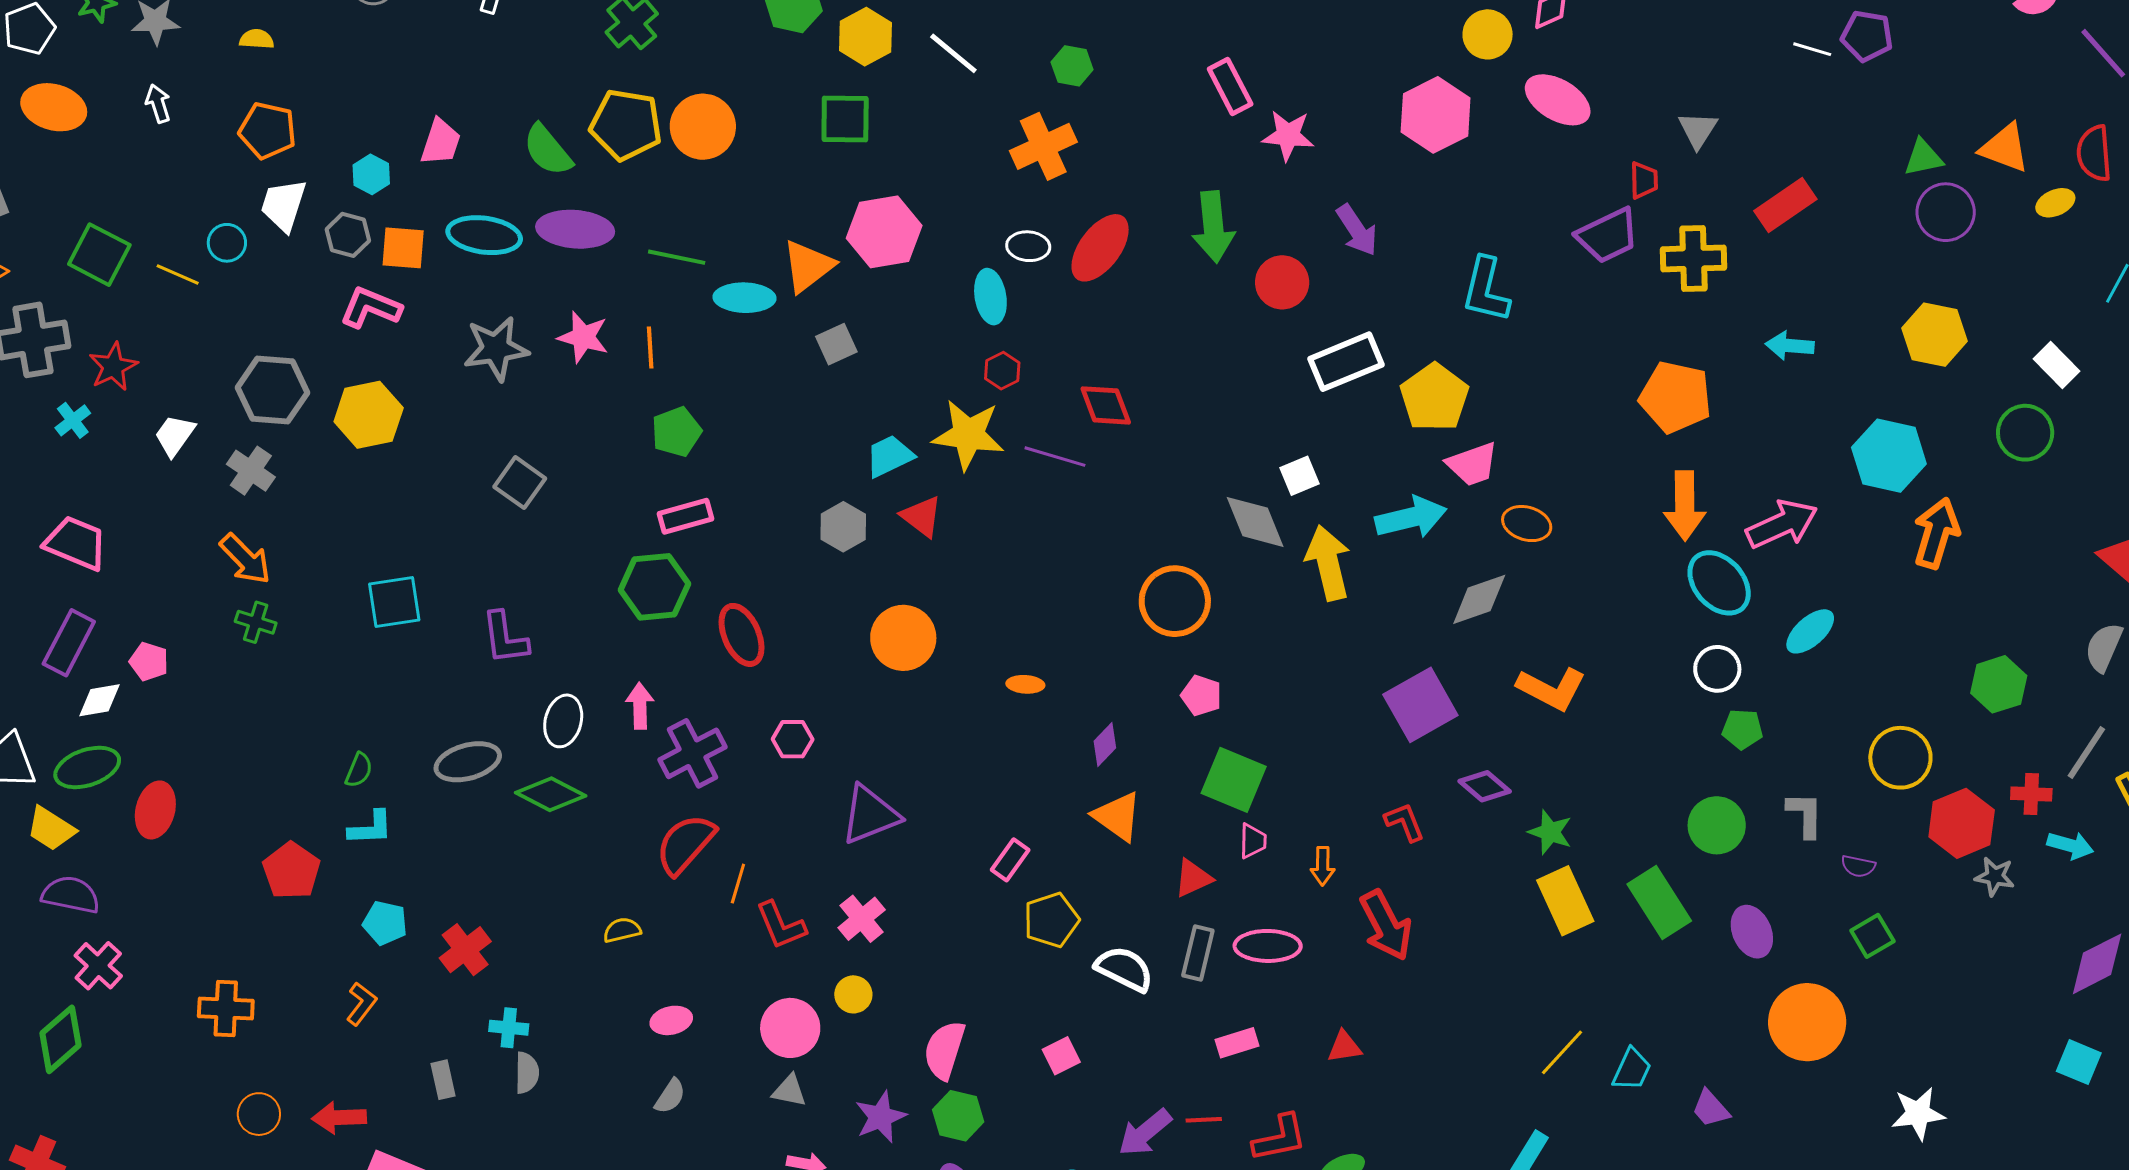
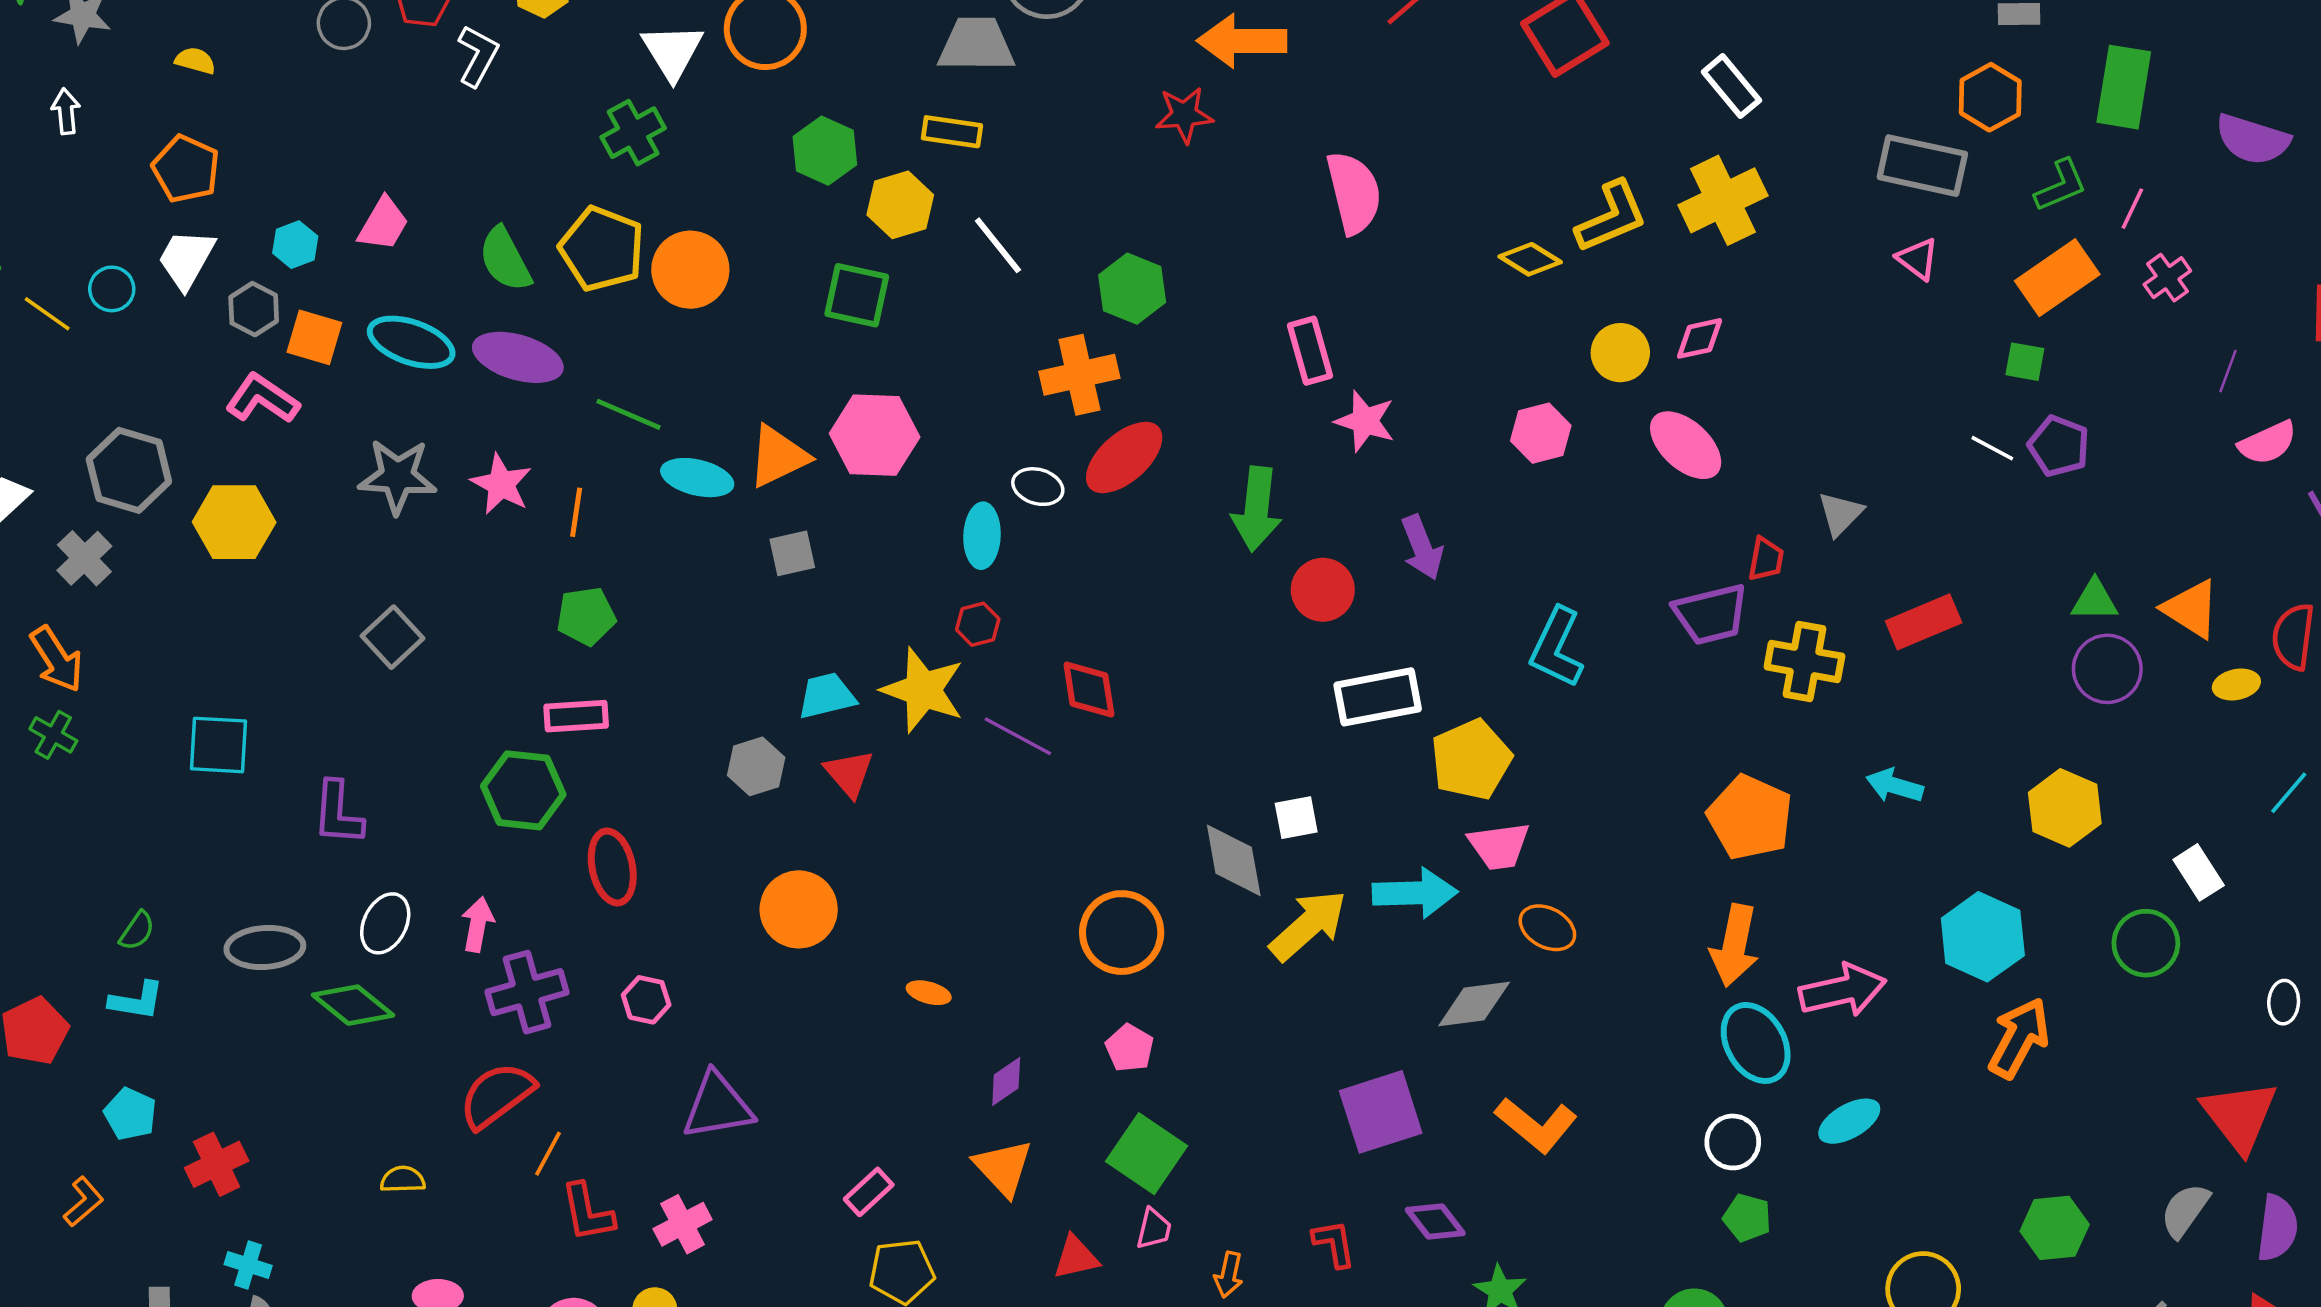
green hexagon: (1072, 66) -> (1132, 289), size x1.4
pink hexagon: (1436, 115) -> (1541, 433), size x0.7
red ellipse: (1100, 248) -> (1124, 457), moved
yellow arrow: (1328, 563) -> (1308, 925), turned 50

